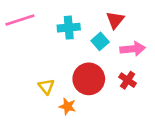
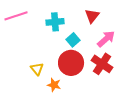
cyan square: (100, 41) -> (73, 40), moved
pink arrow: (133, 49) -> (106, 39), turned -36
red cross: (128, 80) -> (102, 64), size x1.5

